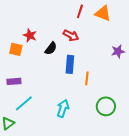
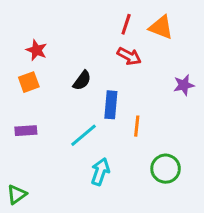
red star: (30, 35) -> (36, 50), moved
red arrow: (71, 35) -> (129, 56), moved
orange square: (16, 49) -> (29, 82), turned -32
cyan line: (24, 103) -> (84, 135), moved

